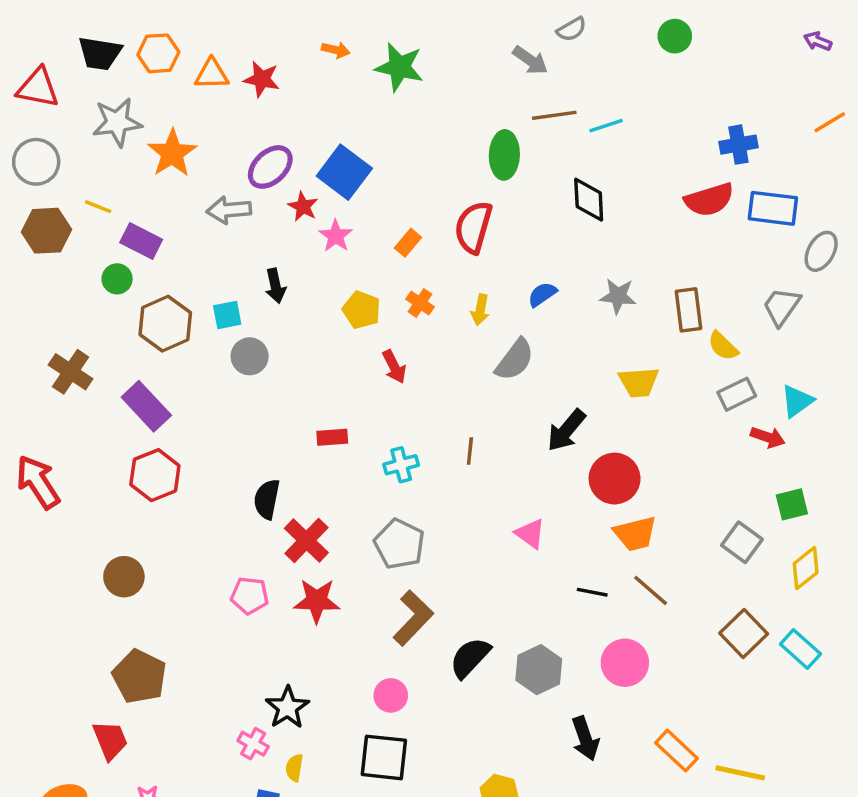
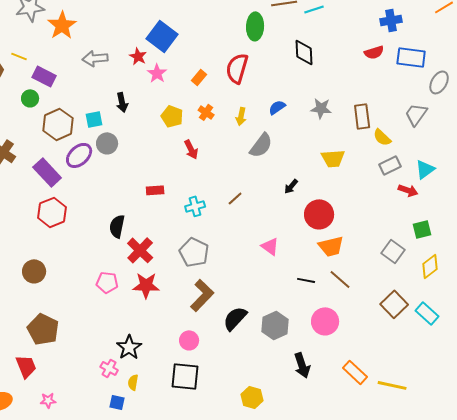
purple ellipse: (270, 167) -> (79, 155), moved
red semicircle: (709, 200) -> (374, 52), size x0.7
black arrow: (566, 430) -> (291, 186), size x0.6
brown line: (470, 451) -> (235, 198), turned 42

